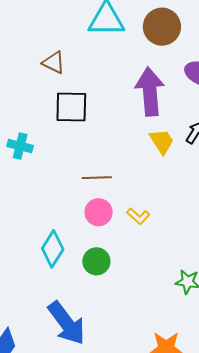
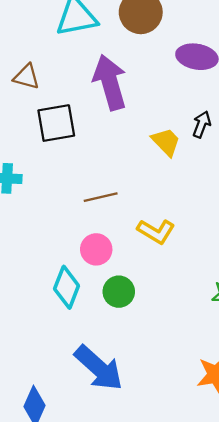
purple arrow: (150, 92) -> (110, 82), moved
pink circle: (99, 212) -> (96, 249), moved
yellow L-shape: (138, 216) -> (156, 231), size x1.4

